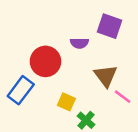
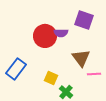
red circle: (45, 61) -> (45, 36), moved
pink line: (123, 97) -> (94, 74), turned -40

